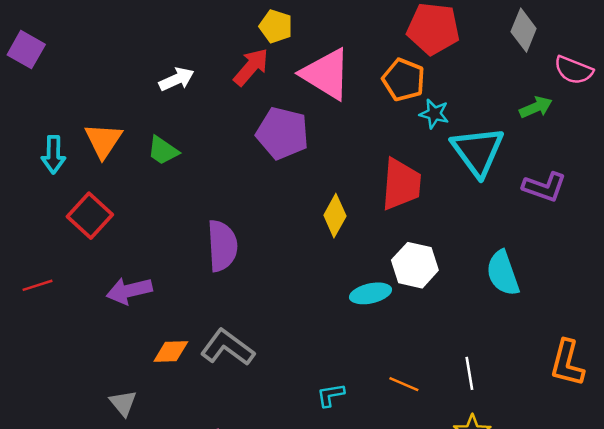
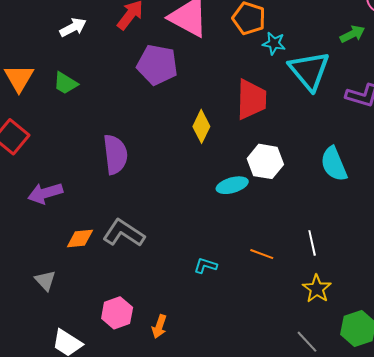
cyan L-shape: (331, 395) -> (206, 266), turned 30

